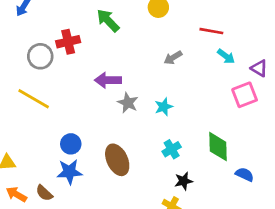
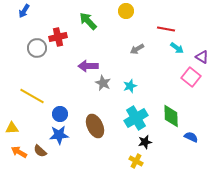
pink square: (245, 95) -> (191, 77), turned -30
yellow line: (34, 99) -> (32, 96), moved
cyan cross: (172, 149) -> (136, 118), size x1.6

